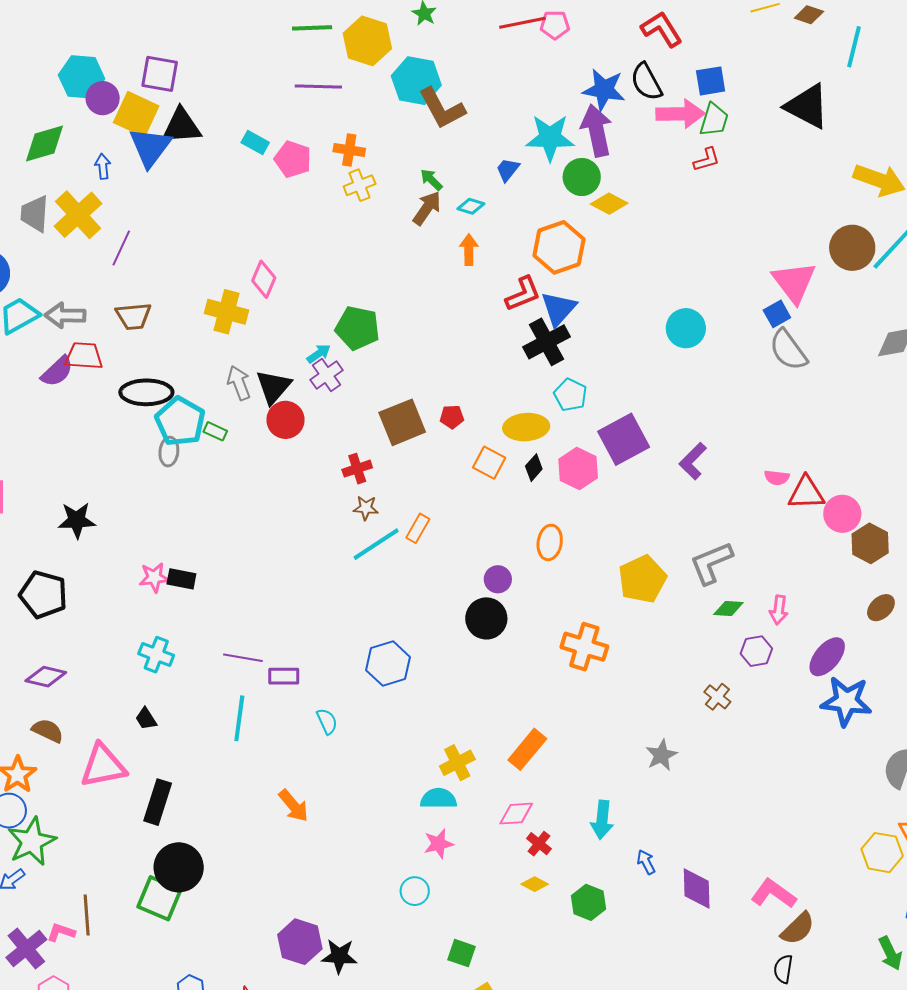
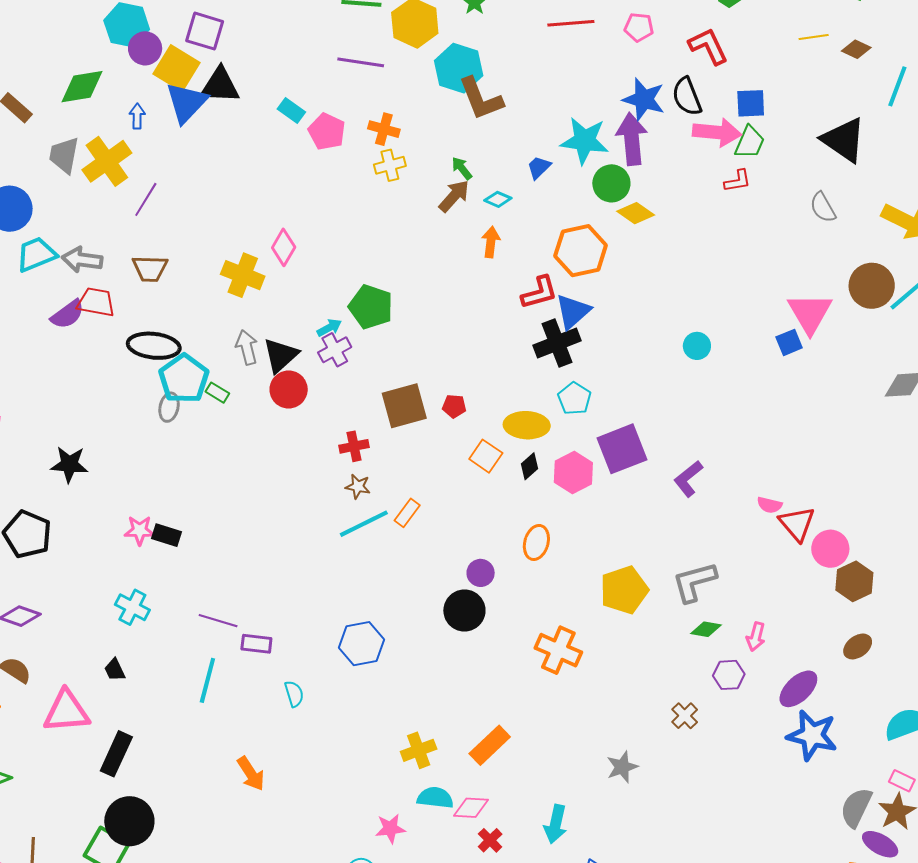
pink pentagon: (555, 25) -> (639, 27), moved
cyan circle: (686, 328) -> (697, 346), size x0.7
gray semicircle: (788, 350) -> (823, 207), moved, size x0.7
red triangle: (806, 493) -> (797, 524), turned 45
cyan semicircle: (438, 799) -> (435, 798), moved

